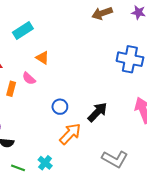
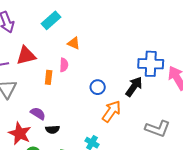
blue cross: (130, 59) -> (151, 64), moved
pink semicircle: (29, 78) -> (64, 65), turned -120

